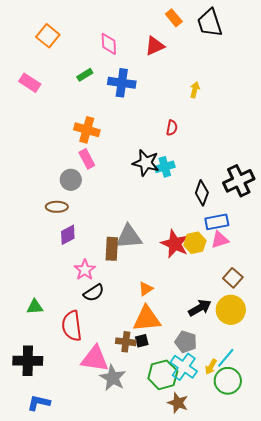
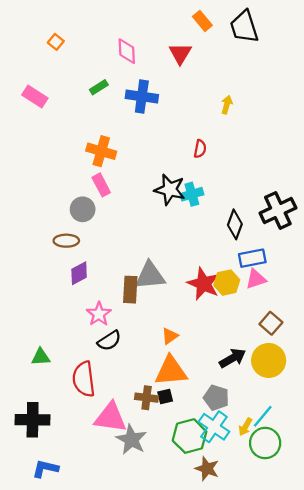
orange square: (48, 36) -> (56, 42), size x0.6
red triangle: (155, 46) -> (180, 53), turned -35

